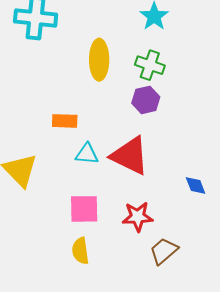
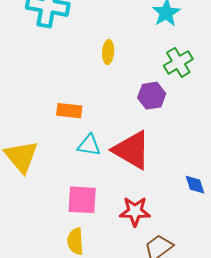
yellow ellipse: (99, 60) -> (108, 52), size x0.6
green cross: (150, 65) -> (178, 62), moved, turned 36

